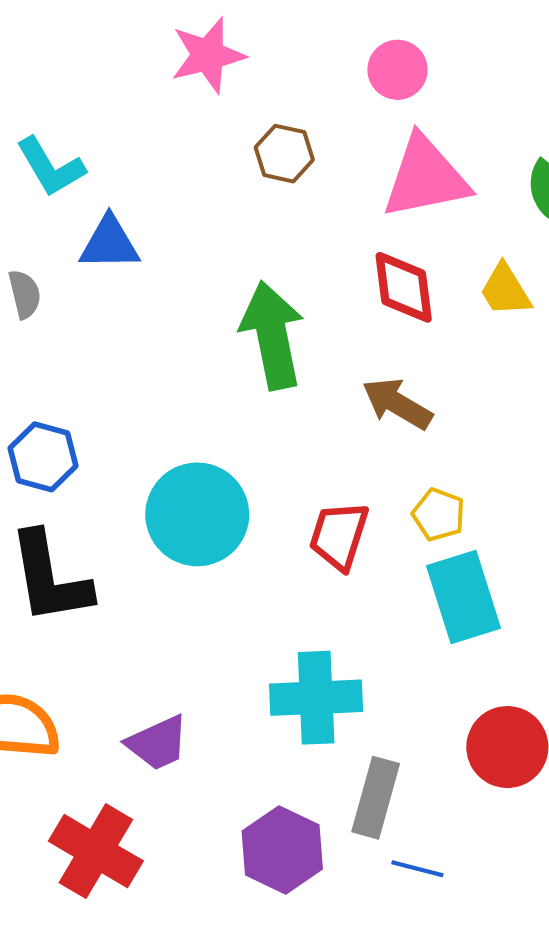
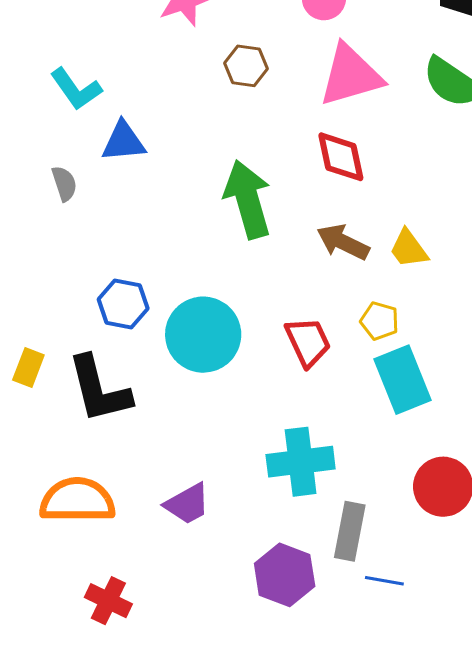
yellow trapezoid: (505, 290) -> (409, 249), moved
blue hexagon: (43, 457) -> (123, 304), moved
red trapezoid: (339, 536) -> (308, 342), turned 142
red cross: (96, 851) -> (108, 601), moved, size x0.7

